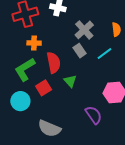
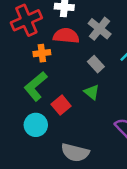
gray rectangle: (80, 51) -> (96, 64), moved
red semicircle: (54, 63) -> (66, 36), moved, turned -65

